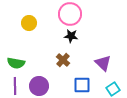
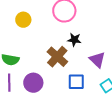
black star: (71, 36) -> (74, 40), moved
brown cross: (63, 60) -> (57, 57), size x1.5

